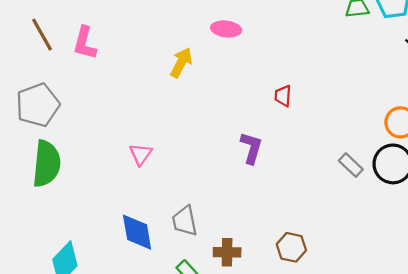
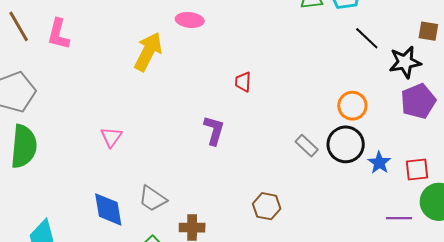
yellow arrow: (181, 63) -> (148, 52), size x1.4
gray trapezoid: (185, 221) -> (153, 199), turned -44
brown hexagon: (291, 247) -> (267, 206), moved

